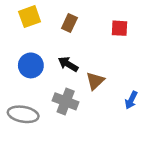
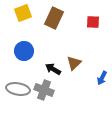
brown rectangle: (69, 23) -> (54, 18), size x1.5
black arrow: (68, 64) -> (53, 69), moved
gray cross: (66, 101) -> (44, 90), moved

